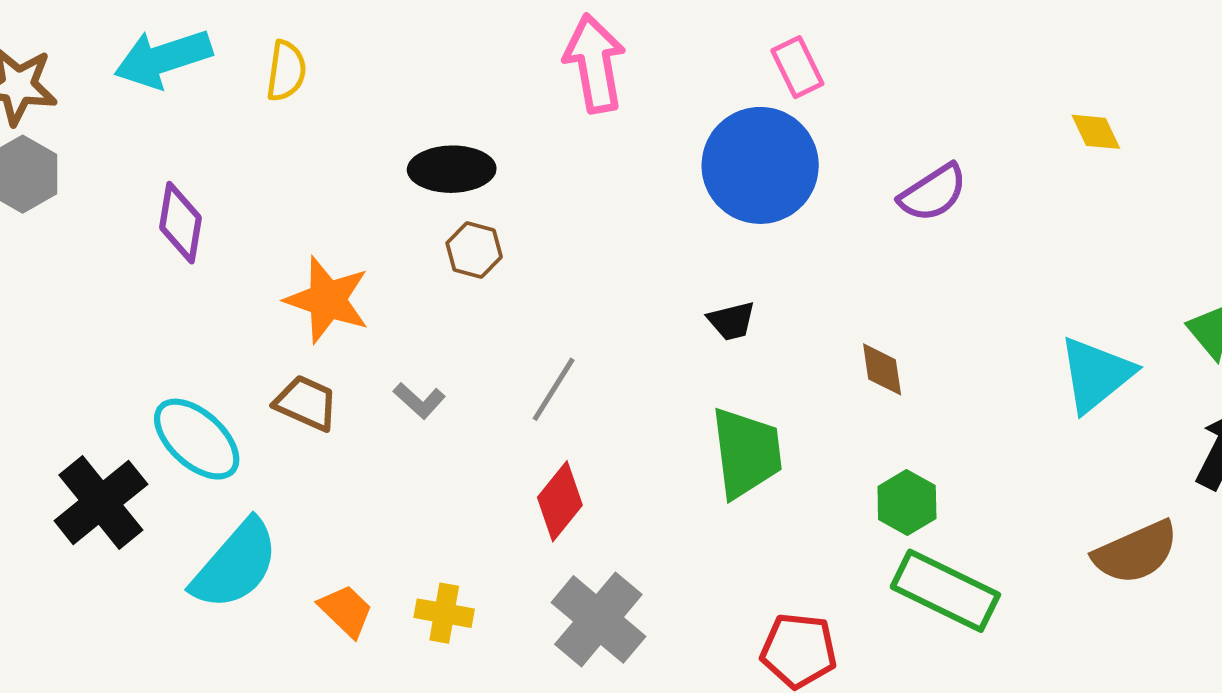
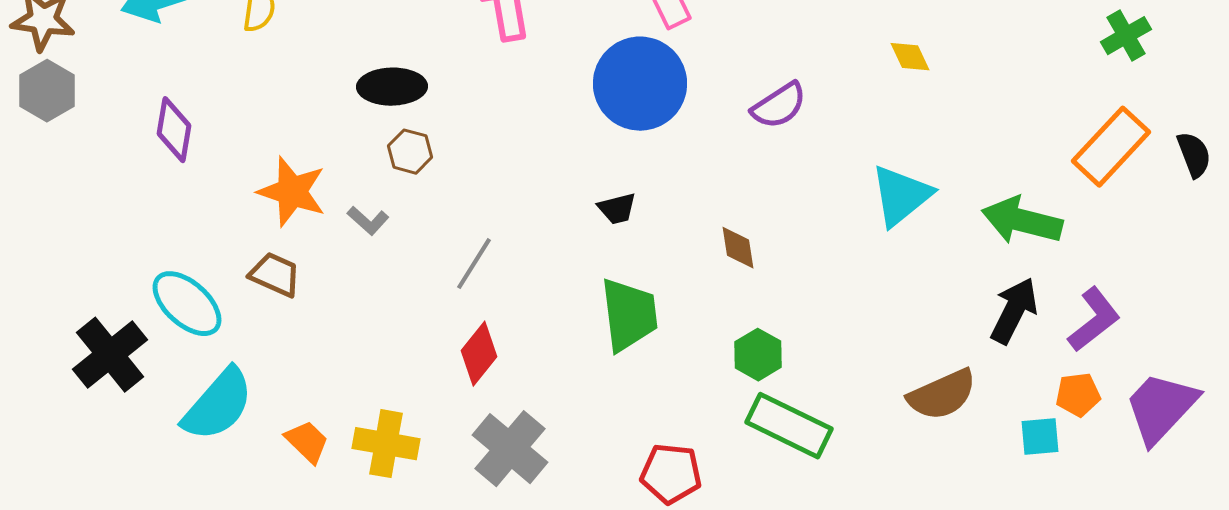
cyan triangle: (1096, 374) -> (901, 196), moved
gray L-shape: (419, 401) -> (368, 221), moved
yellow cross: (444, 613) -> (386, 444), size x1.4

